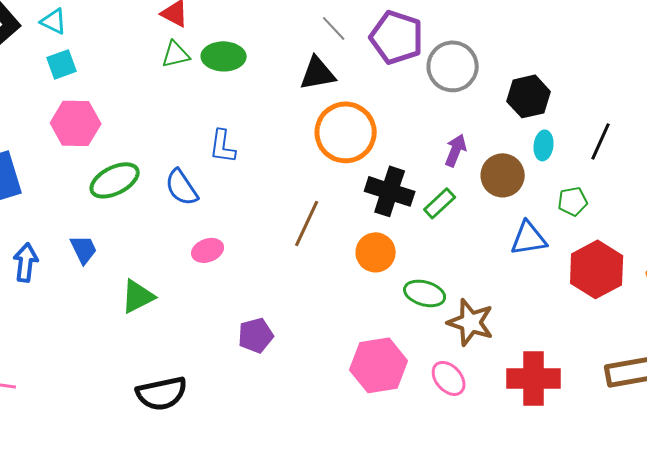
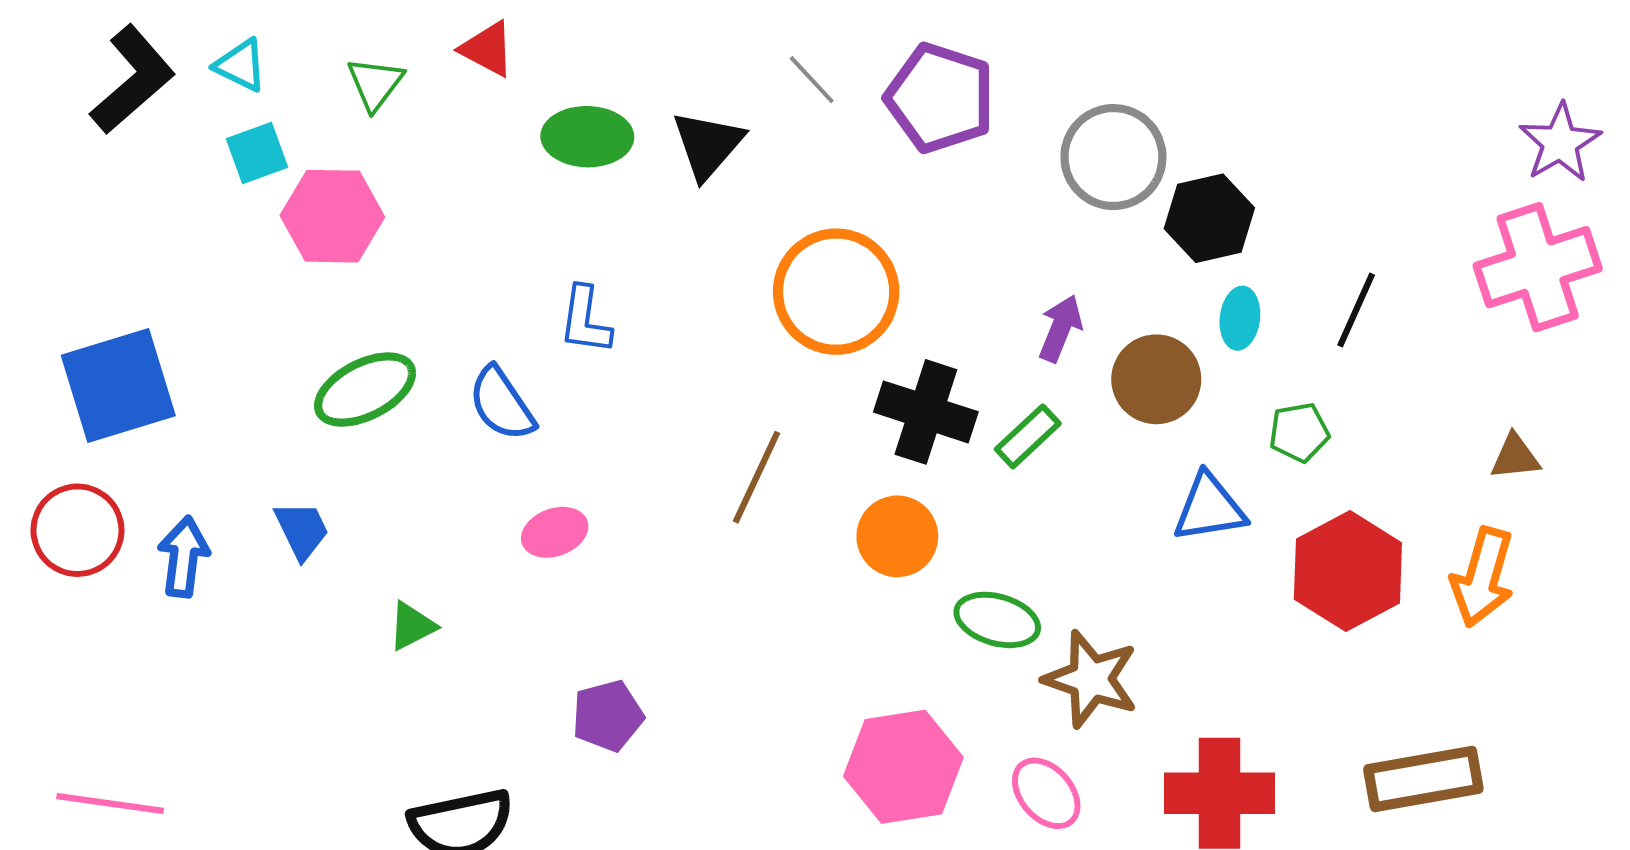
green triangle: (176, 54) -> (375, 84), moved, turned -40
gray circle: (453, 66) -> (1113, 157), moved
black triangle: (318, 73) -> (708, 145), moved, turned -39
pink hexagon: (76, 123) -> (332, 216), moved
green triangle: (138, 296) -> (412, 626), size x0.7
purple pentagon: (256, 335) -> (608, 716), moved

